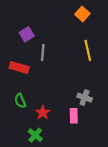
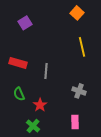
purple square: (27, 34) -> (25, 23), moved
gray line: (43, 53) -> (46, 71), moved
pink rectangle: (74, 116) -> (75, 122), moved

